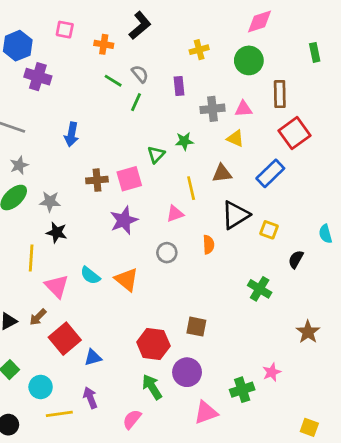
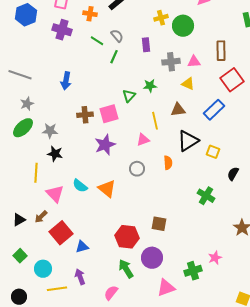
green circle: (249, 60) -> (183, 26), moved
purple cross: (38, 77) -> (62, 30), moved

